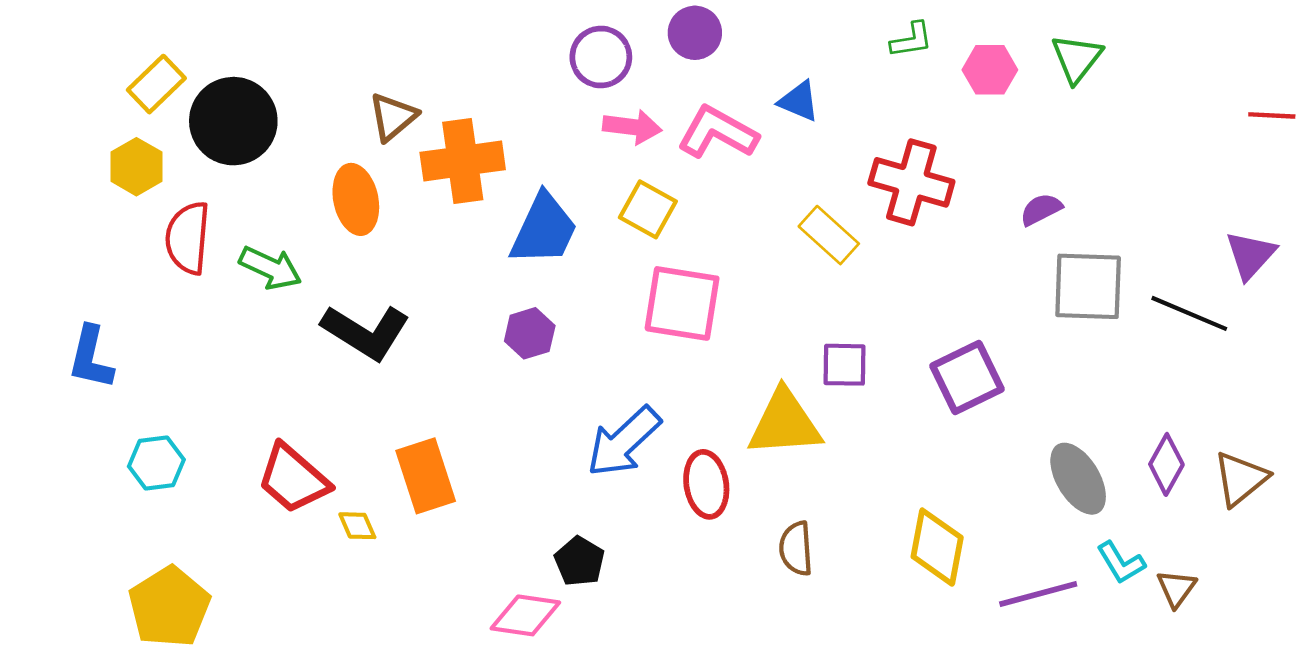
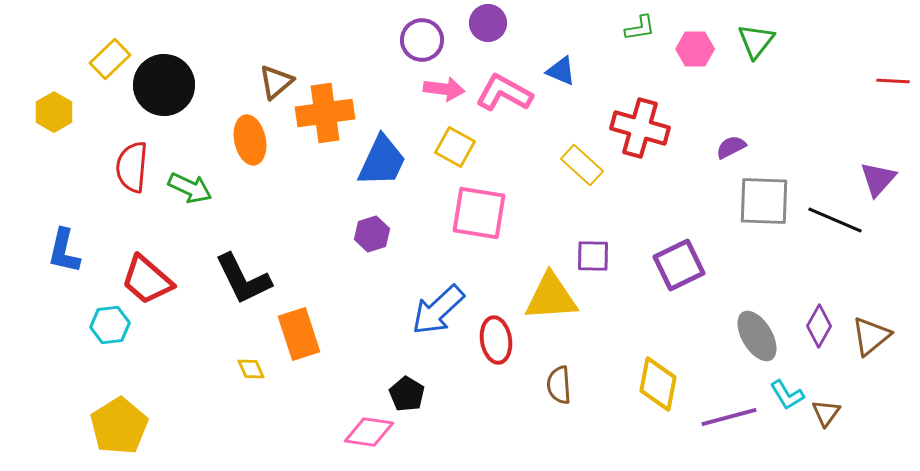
yellow hexagon: (136, 167) -> (54, 112), moved
black L-shape: (366, 332) -> (243, 279), moved, turned 32
red trapezoid: (293, 479) -> (147, 280), moved

